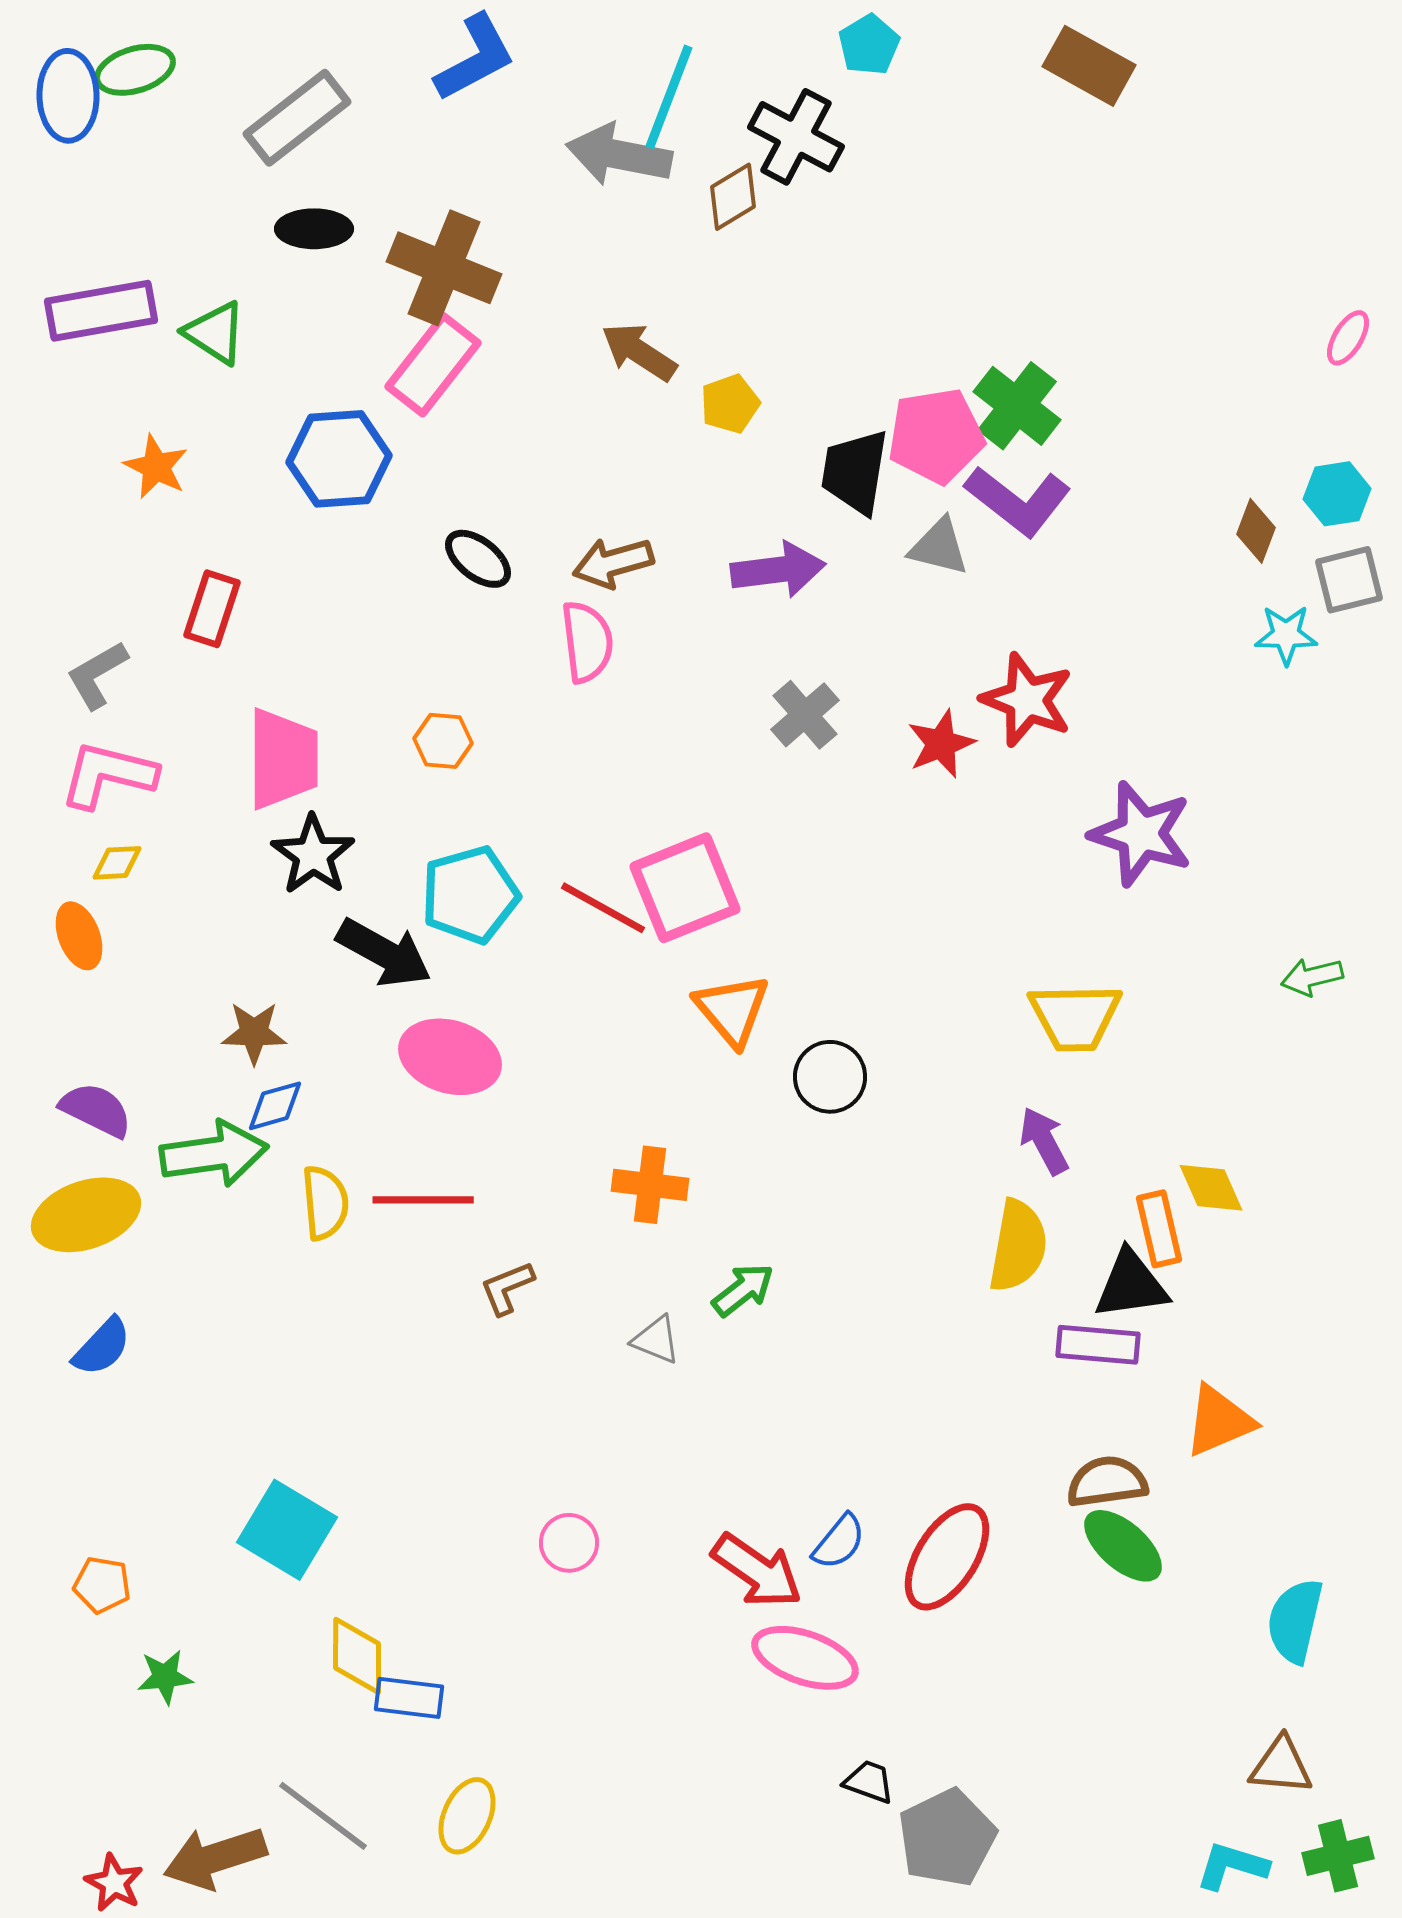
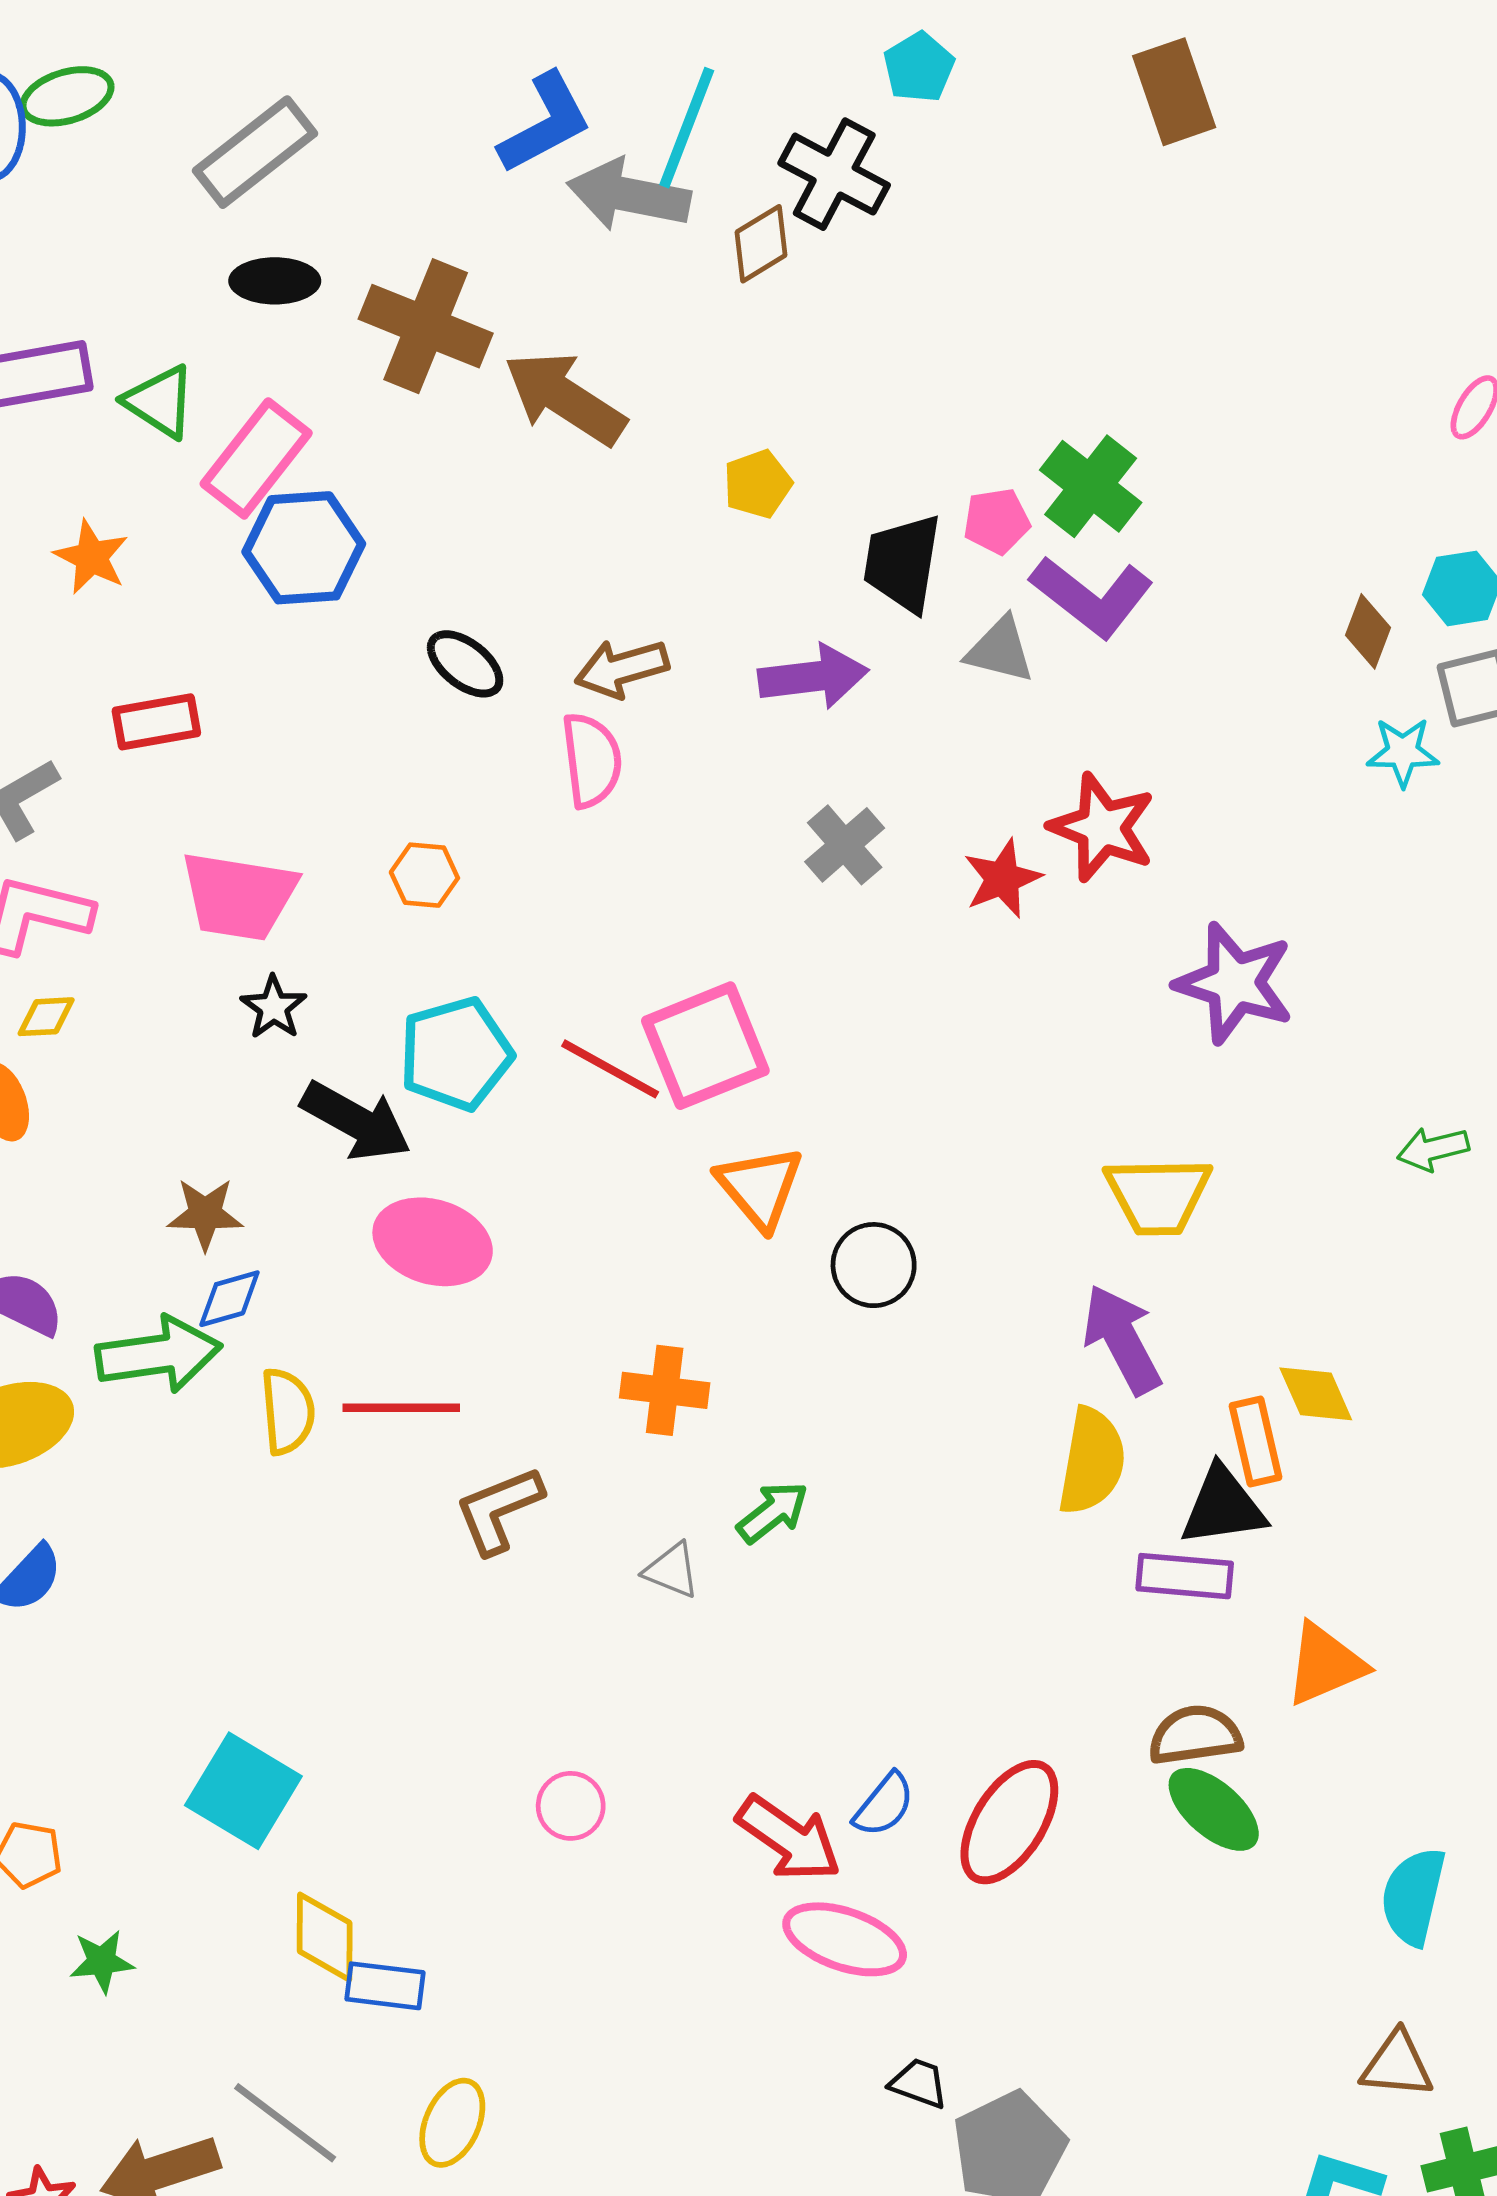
blue L-shape: (475, 58) -> (545, 123), moved
brown rectangle: (1089, 66) -> (1174, 92), turned 42
brown arrow: (639, 352) -> (565, 398), moved, size x1.4
pink rectangle: (433, 365) -> (256, 458), moved
pink pentagon: (936, 436) -> (997, 521), size x0.6
red rectangle: (212, 609) -> (156, 722), turned 62
pink trapezoid: (283, 759) -> (239, 896), turned 99
black star: (313, 855) -> (274, 1007), size x0.7
purple arrow: (1044, 1141) -> (1122, 1339), size x1.4
brown L-shape: (507, 1288) -> (499, 1510), size x1.4

